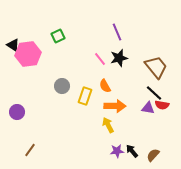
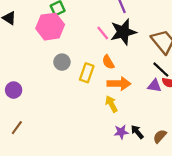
pink hexagon: (28, 54) -> (50, 27), moved
black star: (119, 58) -> (123, 32), size x1.4
brown line: (30, 150) -> (17, 128), moved

